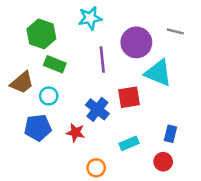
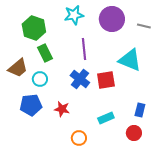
purple circle: (136, 42) -> (112, 19), moved
green rectangle: (55, 64) -> (45, 53), turned 42
blue cross: (97, 109) -> (80, 79), moved

